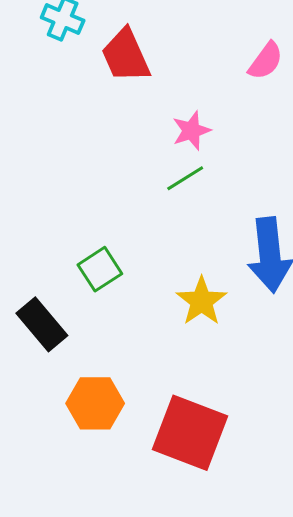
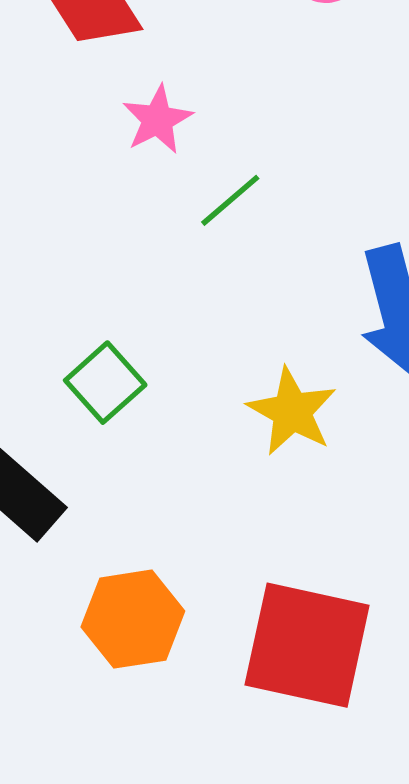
pink star: (191, 131) -> (157, 120), moved

